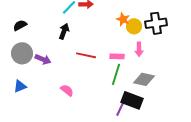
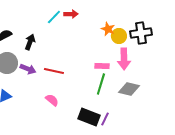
black arrow: (64, 31) -> (30, 42), moved
pink arrow: (139, 49) -> (124, 59), size x1.5
red line: (86, 55) -> (54, 71), moved
black rectangle: (132, 100) -> (89, 117), moved

